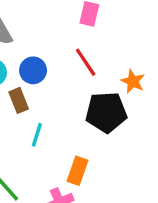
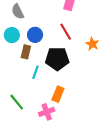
brown rectangle: (19, 100) -> (26, 52), turned 32
black pentagon: (106, 112) -> (57, 59), moved

